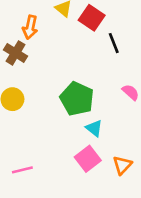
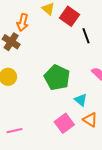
cyan triangle: (94, 128) -> (81, 100), moved
orange triangle: (122, 165) -> (90, 120), moved, turned -42

